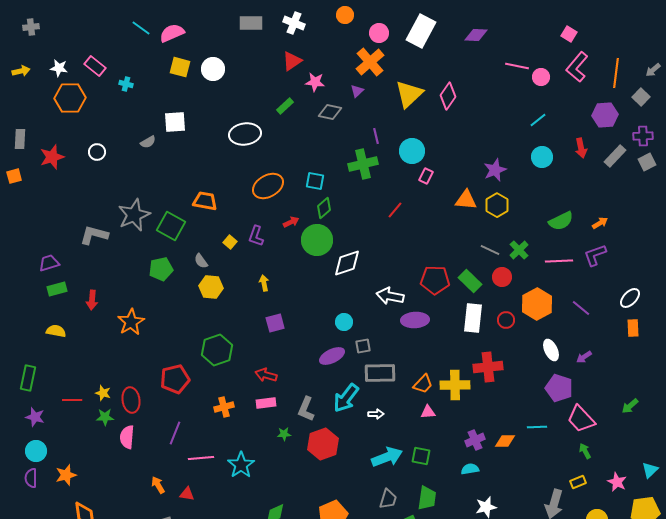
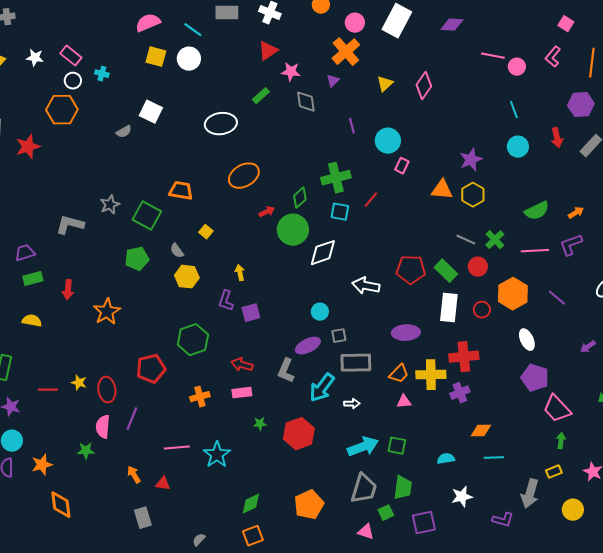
cyan line: (141, 28) -> (193, 30), moved
pink square: (569, 34) -> (566, 24), moved
pink L-shape: (577, 67) -> (553, 57), size x0.7
yellow triangle: (409, 94) -> (385, 84), size x0.6
orange hexagon: (70, 98) -> (62, 110), moved
gray diamond: (330, 112) -> (306, 102), turned 70
cyan line: (538, 120) -> (514, 110), turned -72
white square: (175, 122) -> (151, 112), turned 30
white circle: (97, 152) -> (73, 81), moved
green cross: (363, 164) -> (336, 178), moved
cyan square: (315, 181) -> (340, 212), moved
gray star: (134, 215) -> (110, 205), size x0.6
purple L-shape: (256, 236) -> (226, 301), moved
purple ellipse: (415, 320) -> (406, 333), moved
purple arrow: (584, 357) -> (588, 347), moved
gray L-shape: (306, 409) -> (286, 371), moved
green star: (105, 417) -> (86, 451), moved
cyan line: (537, 427) -> (494, 458), moved
purple line: (175, 433) -> (132, 419), moved
purple cross: (475, 440) -> (460, 393), moved
green arrow: (585, 451) -> (561, 441), turned 35
gray trapezoid: (388, 499) -> (364, 489), size x1.5

